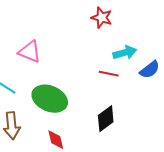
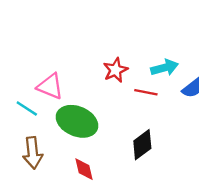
red star: (102, 18) -> (116, 70), moved, turned 30
pink triangle: (30, 52) -> (50, 86), moved

